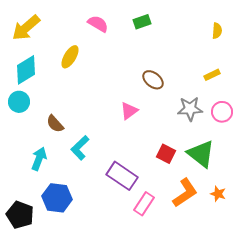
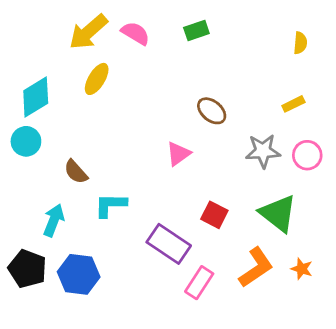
yellow arrow: (26, 28) -> (88, 32), moved
cyan L-shape: (80, 148) -> (110, 205), turned 45
red square: (166, 154) -> (214, 215), moved
black pentagon: (20, 215) -> (27, 269), moved

